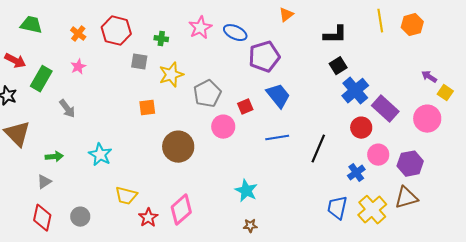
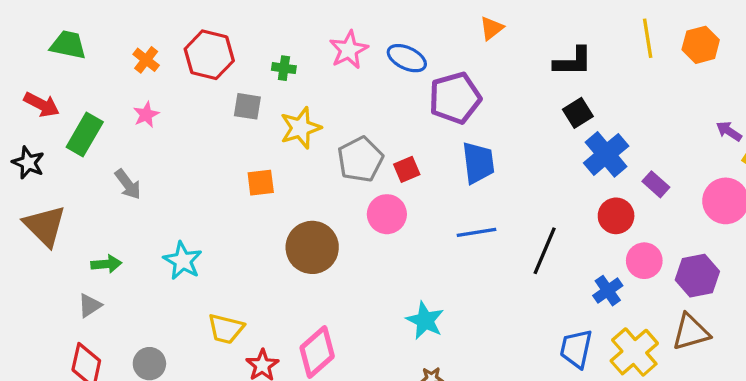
blue trapezoid: (278, 96) -> (478, 163), turned 32
red square: (245, 107) -> (407, 169), moved
purple rectangle: (385, 109) -> (656, 184), size x0.6

